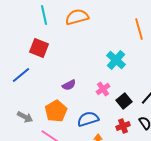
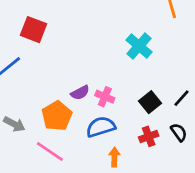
purple semicircle: (69, 85) -> (80, 93), moved
pink cross: (103, 89) -> (105, 97), moved, turned -32

